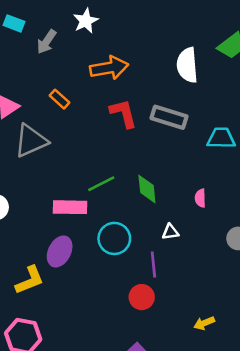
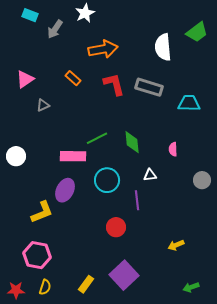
orange rectangle: (60, 99) -> (73, 78), moved
gray triangle: (31, 141) -> (43, 105), size x0.5
red circle: (142, 297) -> (116, 227), moved

